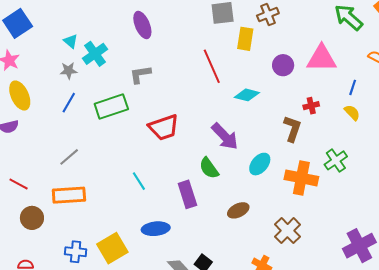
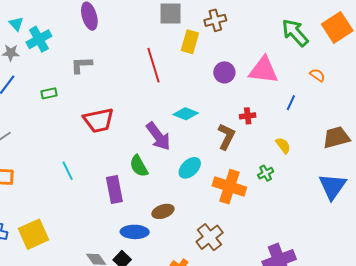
cyan diamond: (247, 95) -> (186, 114), moved
green rectangle: (111, 106) -> (49, 93), size x0.5
yellow semicircle: (352, 113) -> (283, 145), moved
green cross: (336, 160) -> (266, 173), size x0.7
blue ellipse: (156, 229) -> (135, 232), moved

